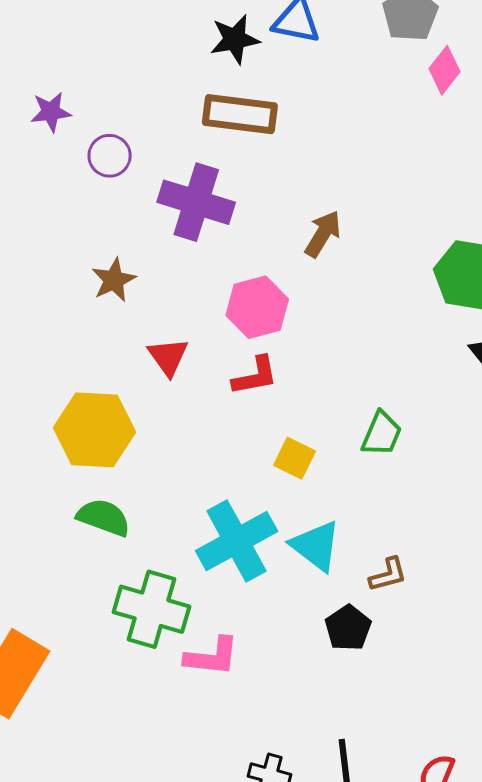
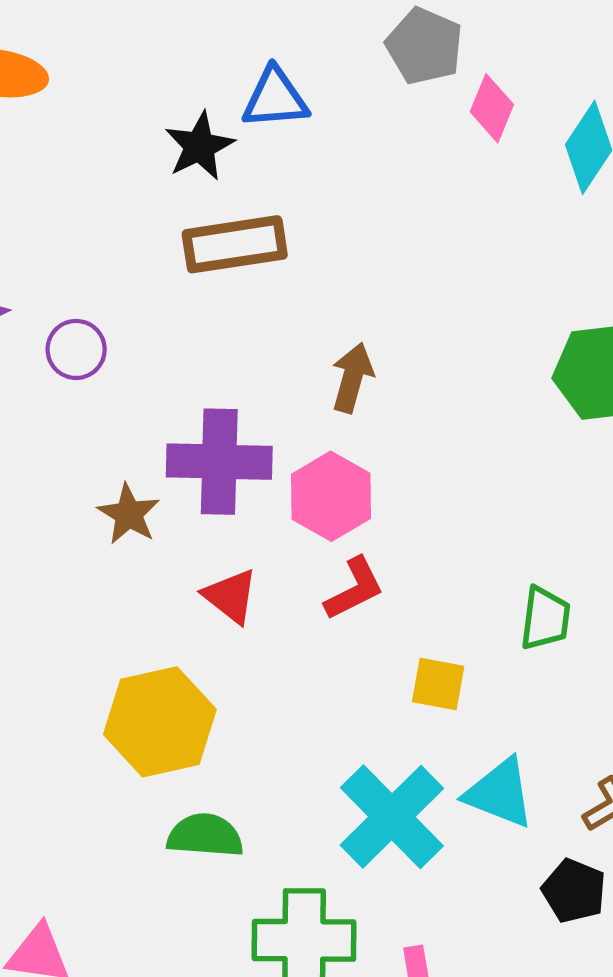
purple cross: (196, 202) -> (219, 462), moved
brown arrow: (323, 234) -> (352, 378), moved

